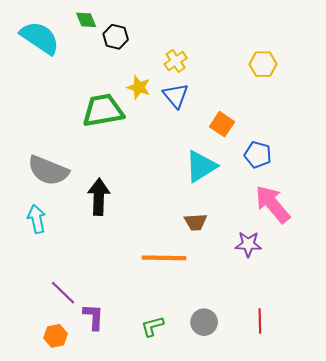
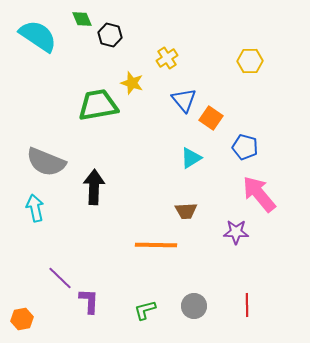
blue triangle: (176, 96) -> (184, 100), moved
cyan triangle: (201, 166) -> (191, 158), size x0.7
orange hexagon: (56, 336) -> (22, 319), moved

